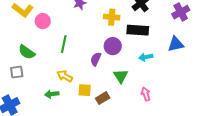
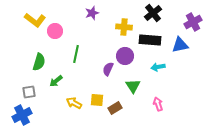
blue triangle: (176, 44) -> (180, 45), moved
green semicircle: (27, 52) -> (39, 62), turned -108
gray square: (17, 72) -> (29, 92), moved
yellow arrow: (65, 76) -> (74, 103), moved
green arrow: (52, 94) -> (56, 81), moved, turned -32

